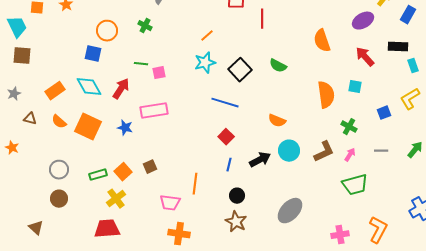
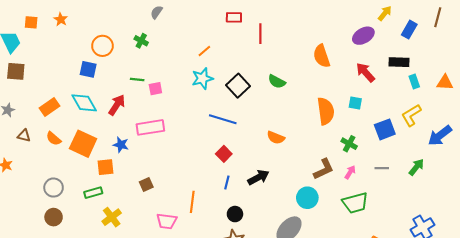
blue square: (384, 113) -> (385, 129), size x1.5
cyan circle: (289, 151) -> (307, 198), moved
orange square: (123, 172) -> (106, 167), moved, turned 36

